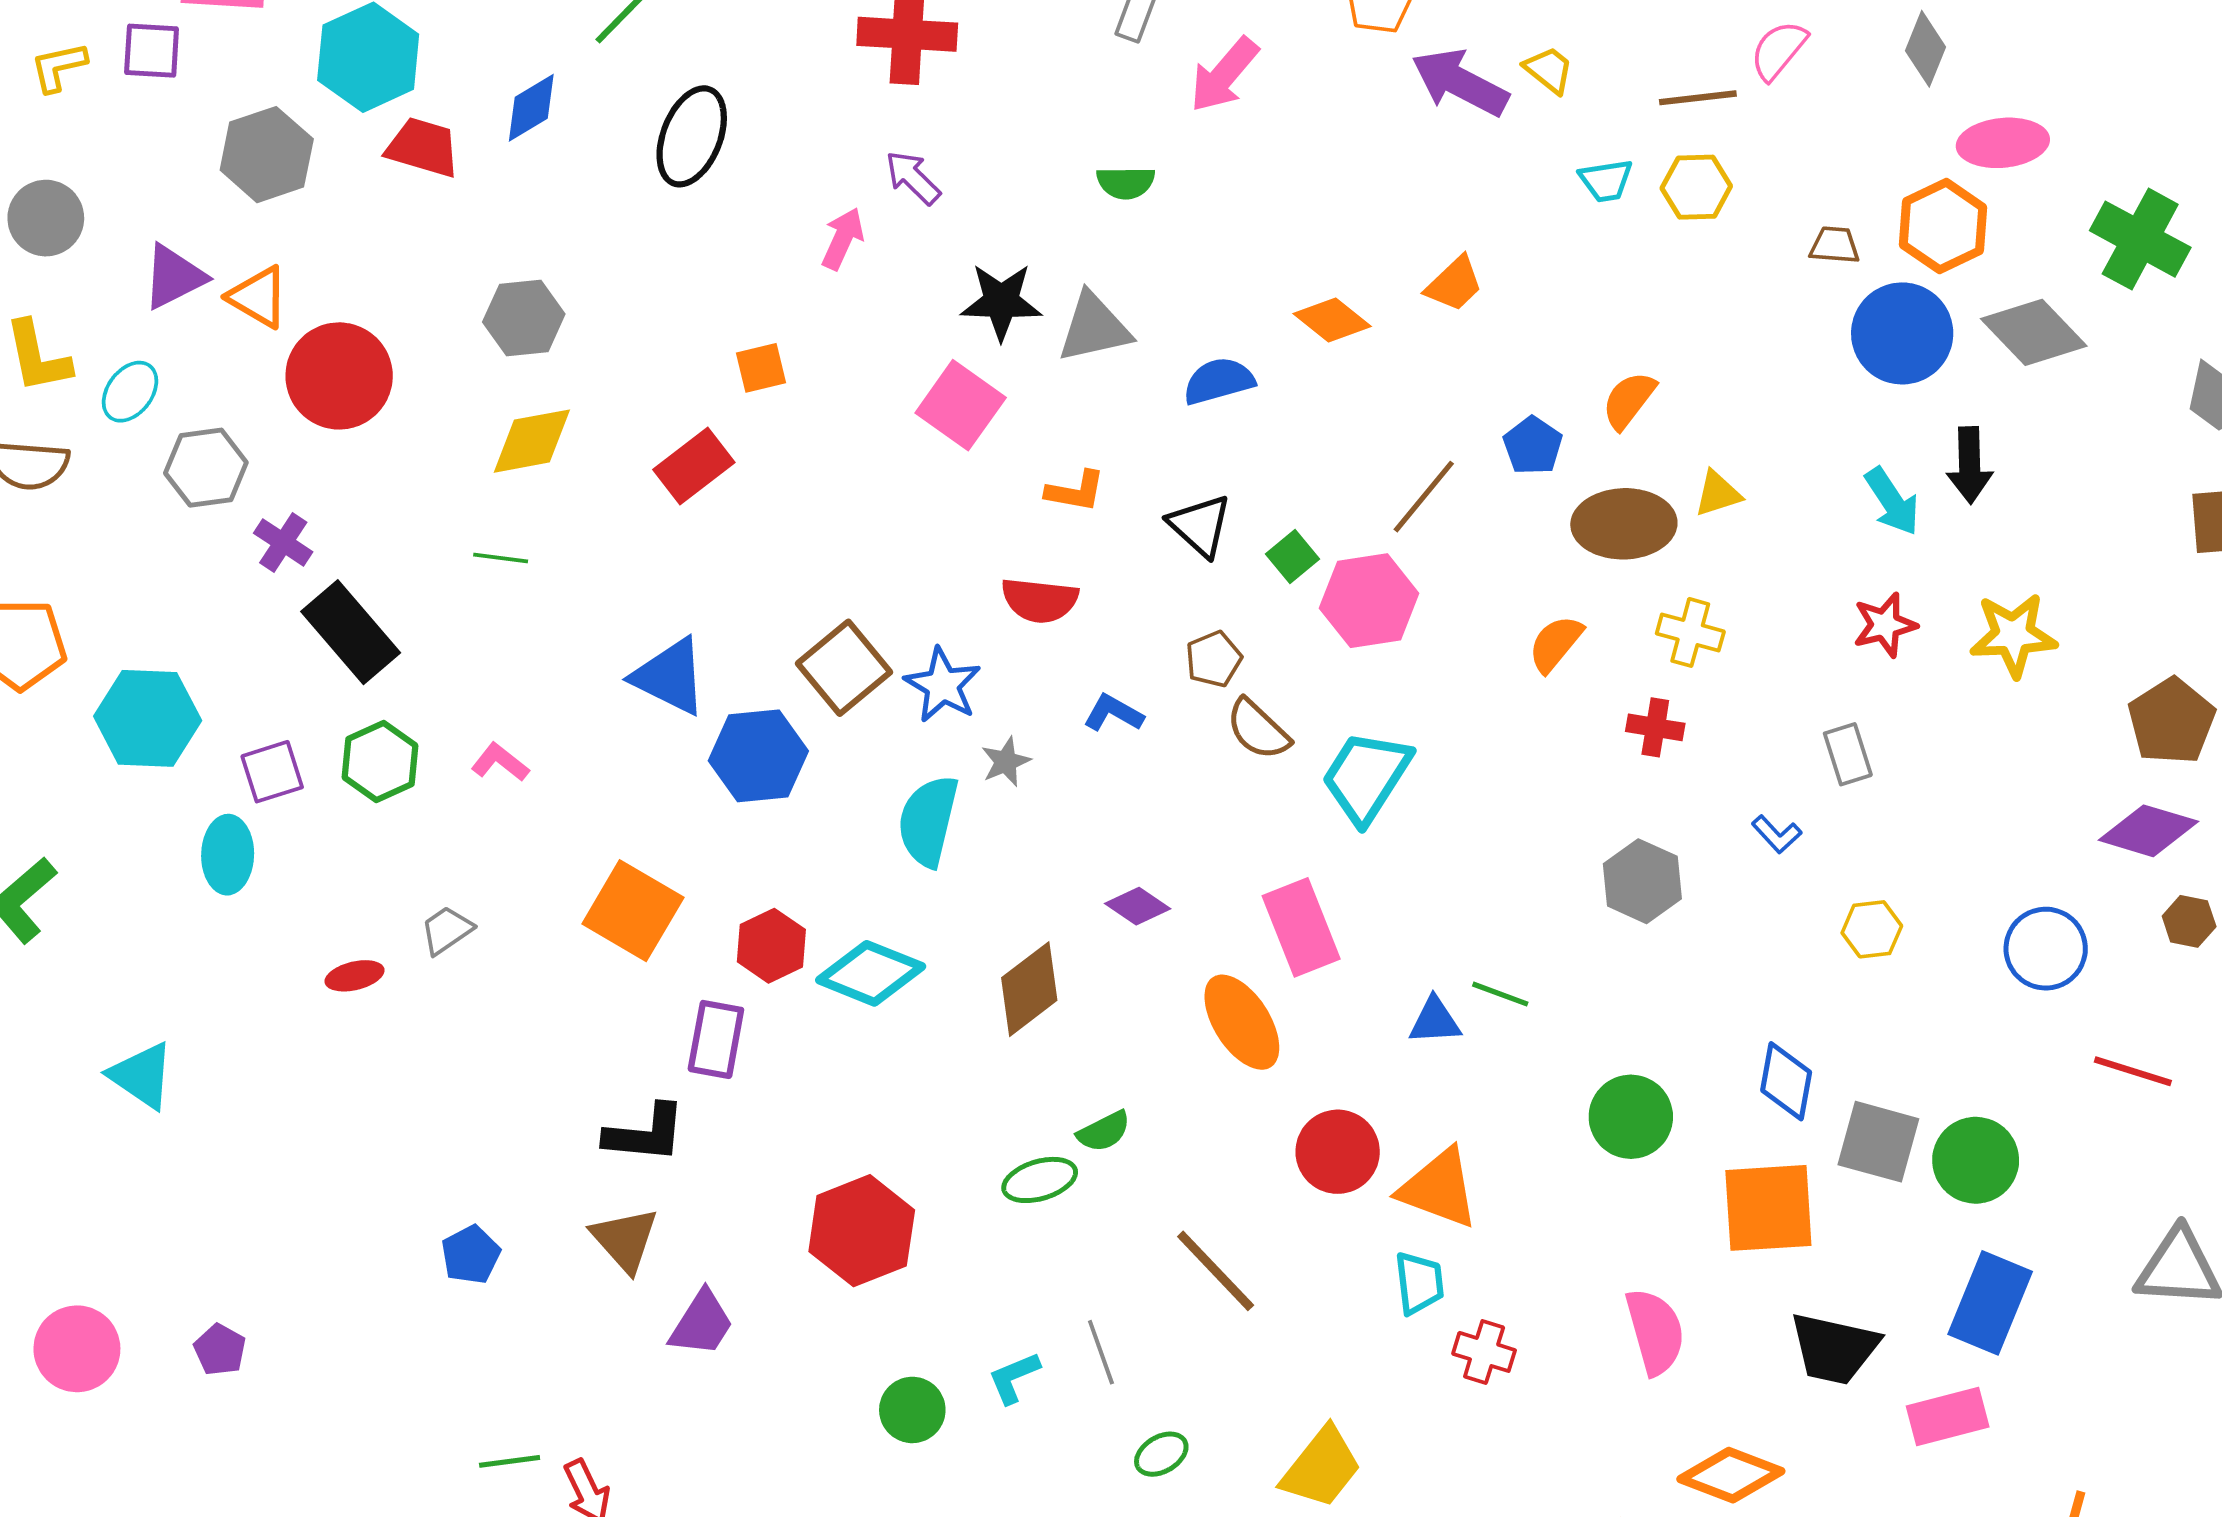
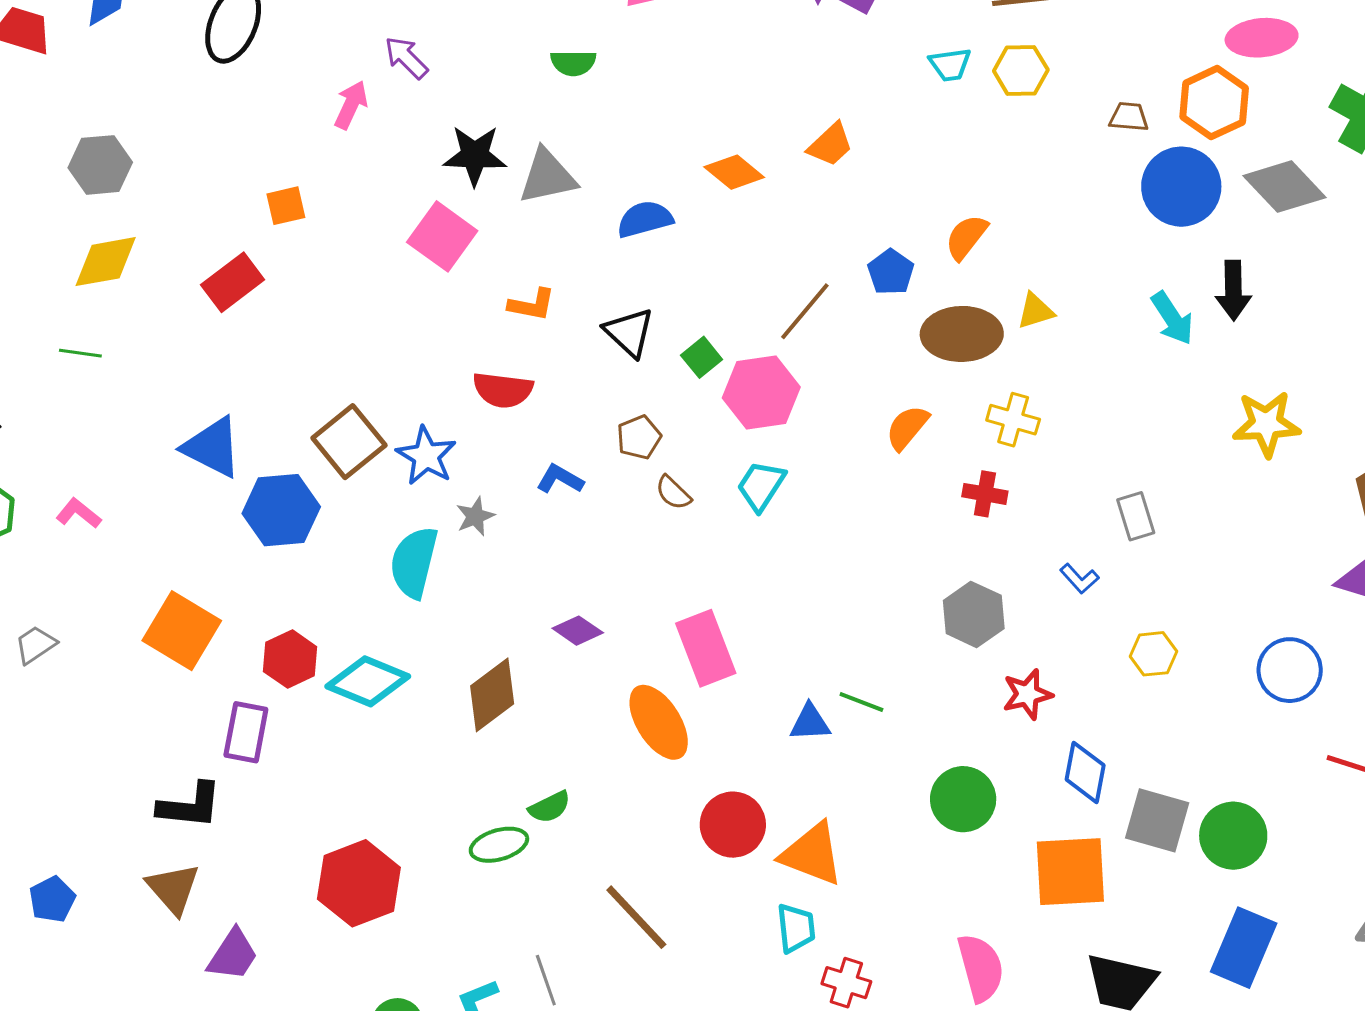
red star: (1885, 625) -> (1027, 694), moved
brown semicircle: (1258, 729) -> (673, 493), size x0.7
cyan trapezoid: (1366, 777) -> (761, 486), moved, size x0.7

